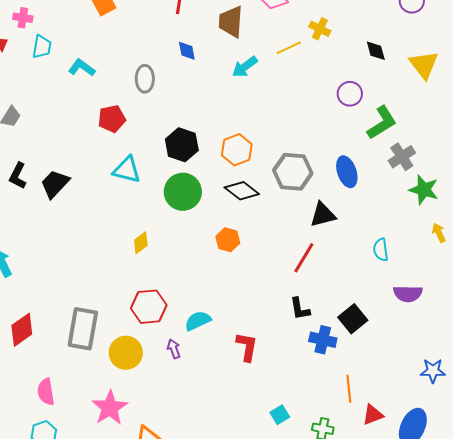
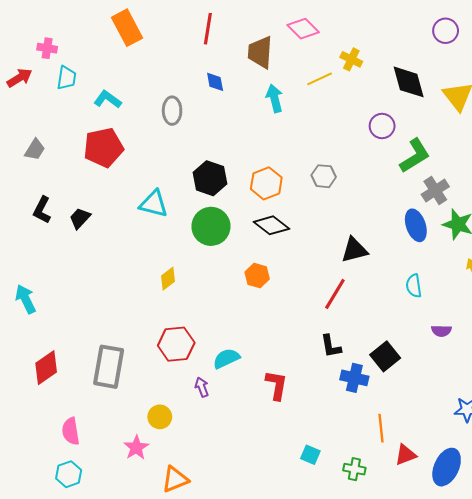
black diamond: (376, 51) -> (409, 82), size x1.6
cyan arrow: (245, 67) -> (274, 98), turned 112
red pentagon: (112, 119) -> (103, 147), moved, size x1.4
gray hexagon: (293, 172) -> (324, 176), moved, size x0.6
blue ellipse: (347, 172) -> (416, 225), moved
black trapezoid: (55, 184) -> (80, 218), size x0.7
purple semicircle: (408, 294) -> (441, 331), size x0.7
yellow circle: (126, 353) -> (160, 417), moved, size x0.7
pink star: (110, 408) -> (136, 448), size x0.7
cyan square: (280, 415) -> (310, 455), turned -36

